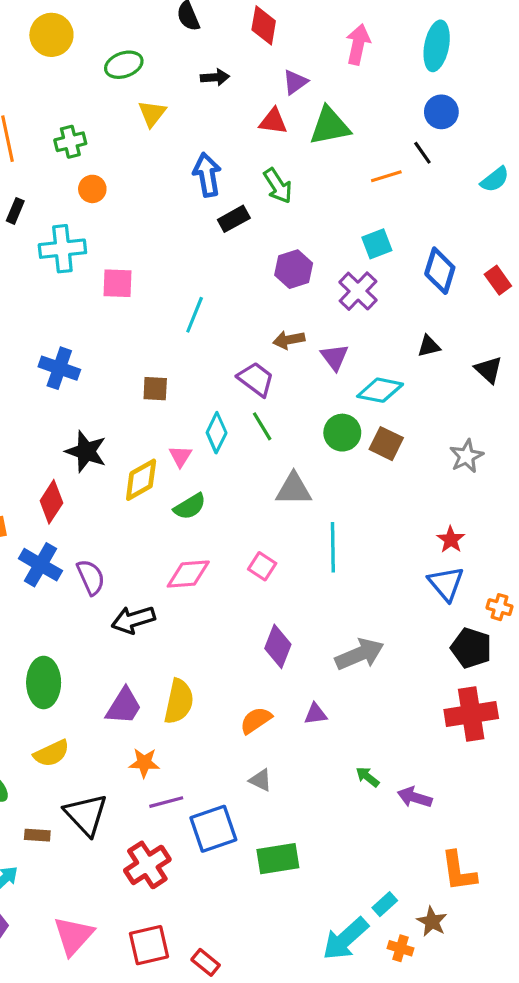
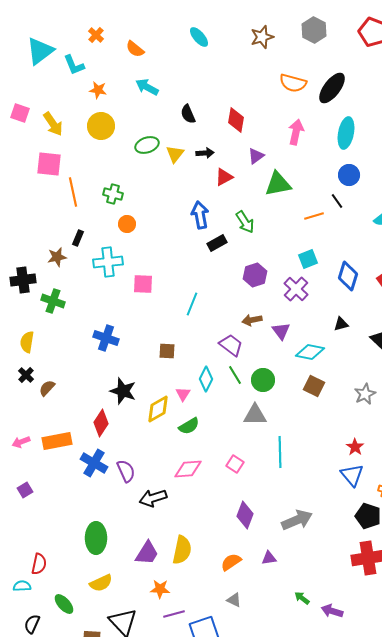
yellow triangle: (152, 113) -> (175, 154), moved
red triangle: (273, 121) -> (224, 177), moved, turned -36
green cross: (70, 142) -> (113, 194), turned 30
green circle: (342, 433) -> (263, 380), moved

